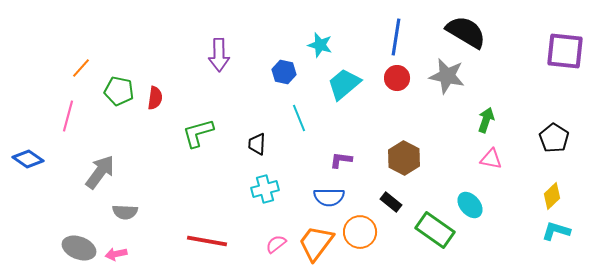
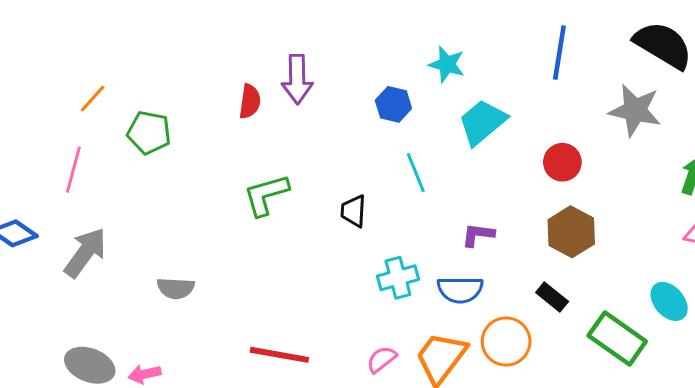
red circle: (397, 78) -> (562, 162), moved
red semicircle: (155, 98) -> (250, 101), moved
gray arrow: (100, 172) -> (85, 253), moved
cyan cross: (265, 189) -> (398, 278), moved
gray semicircle: (125, 212) -> (176, 288), moved

